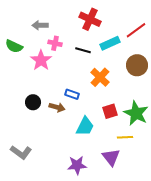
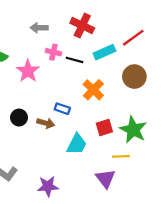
gray arrow: (40, 25) -> (39, 28), moved
pink cross: (55, 43) -> (53, 52), moved
purple star: (77, 165) -> (48, 186), moved

